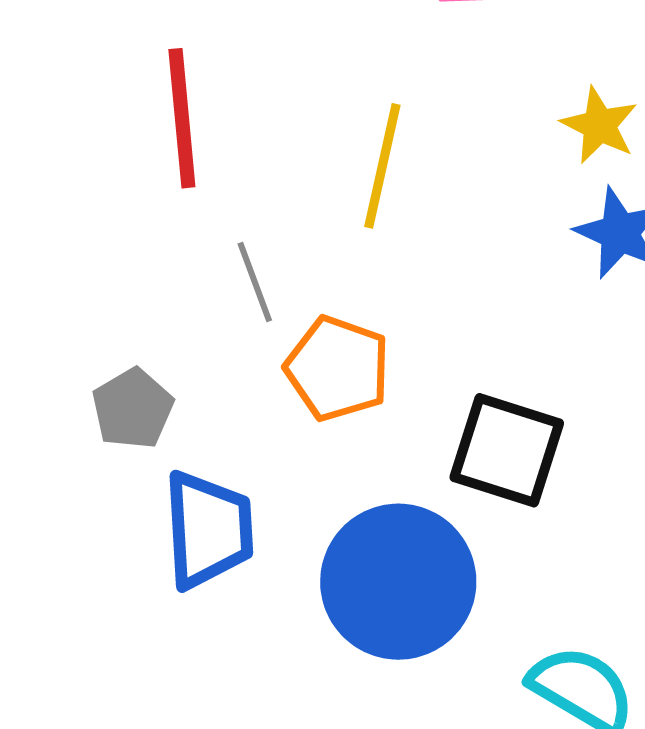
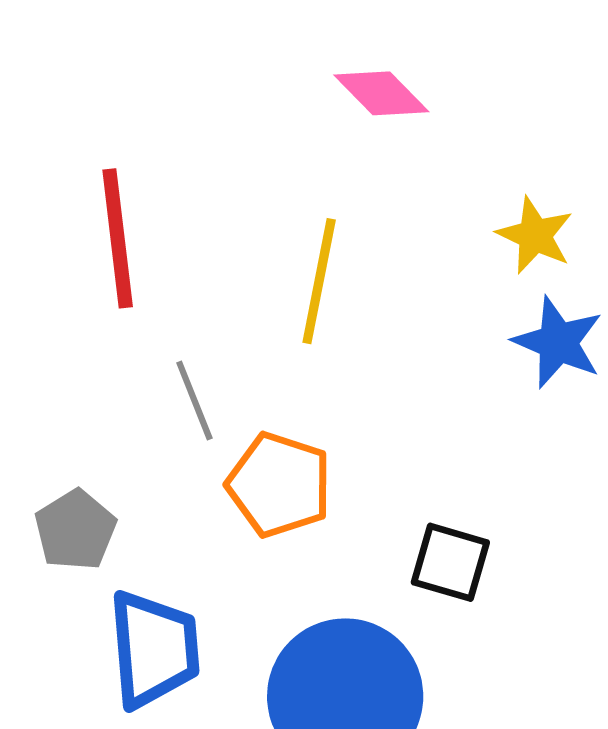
black square: (507, 450) -> (450, 562), size x0.7

